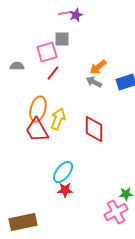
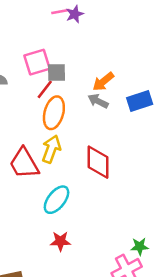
gray square: (62, 39) -> (56, 72), moved
orange ellipse: (38, 109) -> (54, 113), moved
cyan ellipse: (63, 172) -> (56, 200), moved

